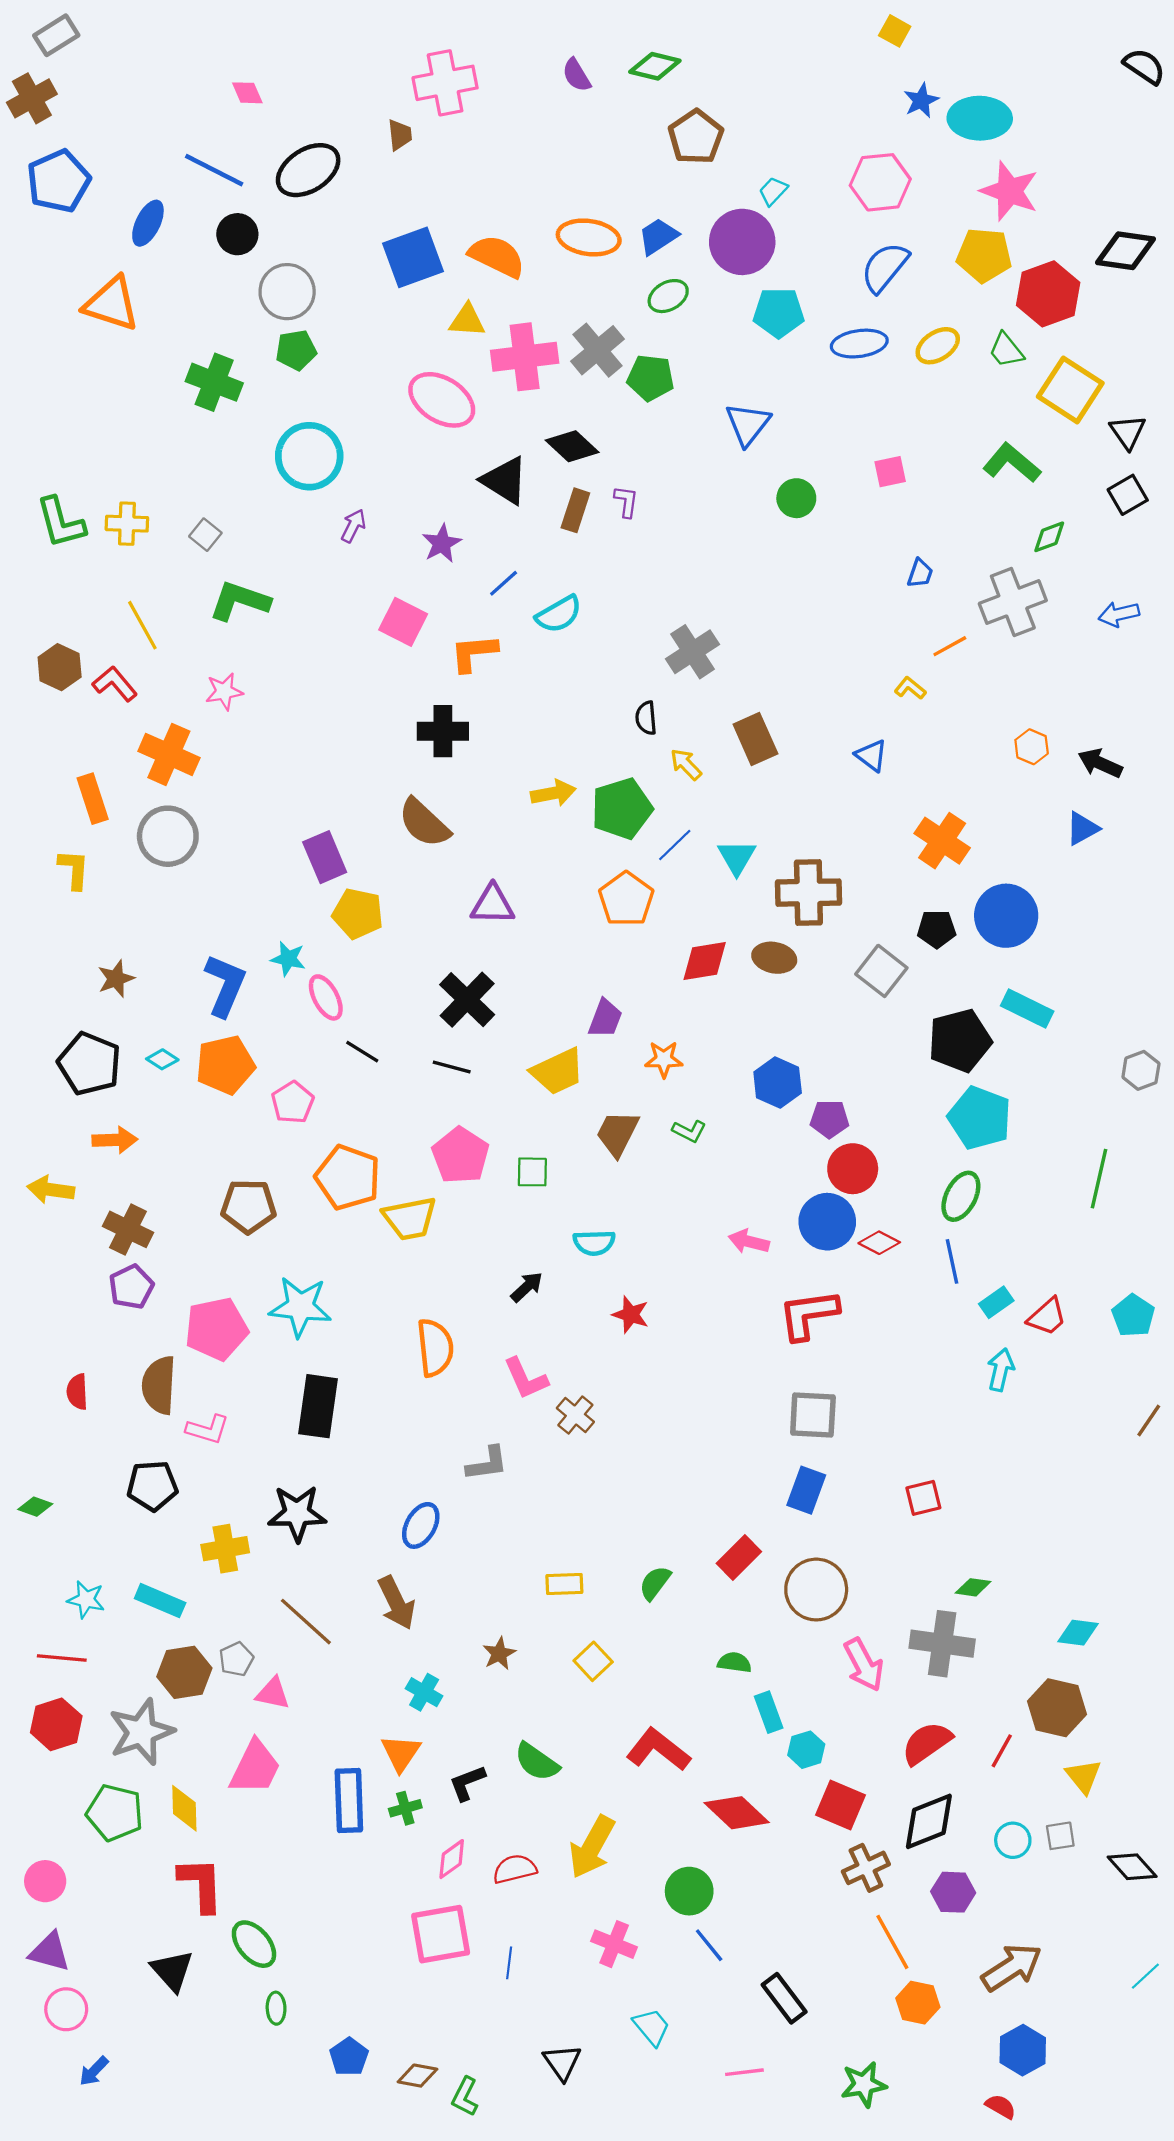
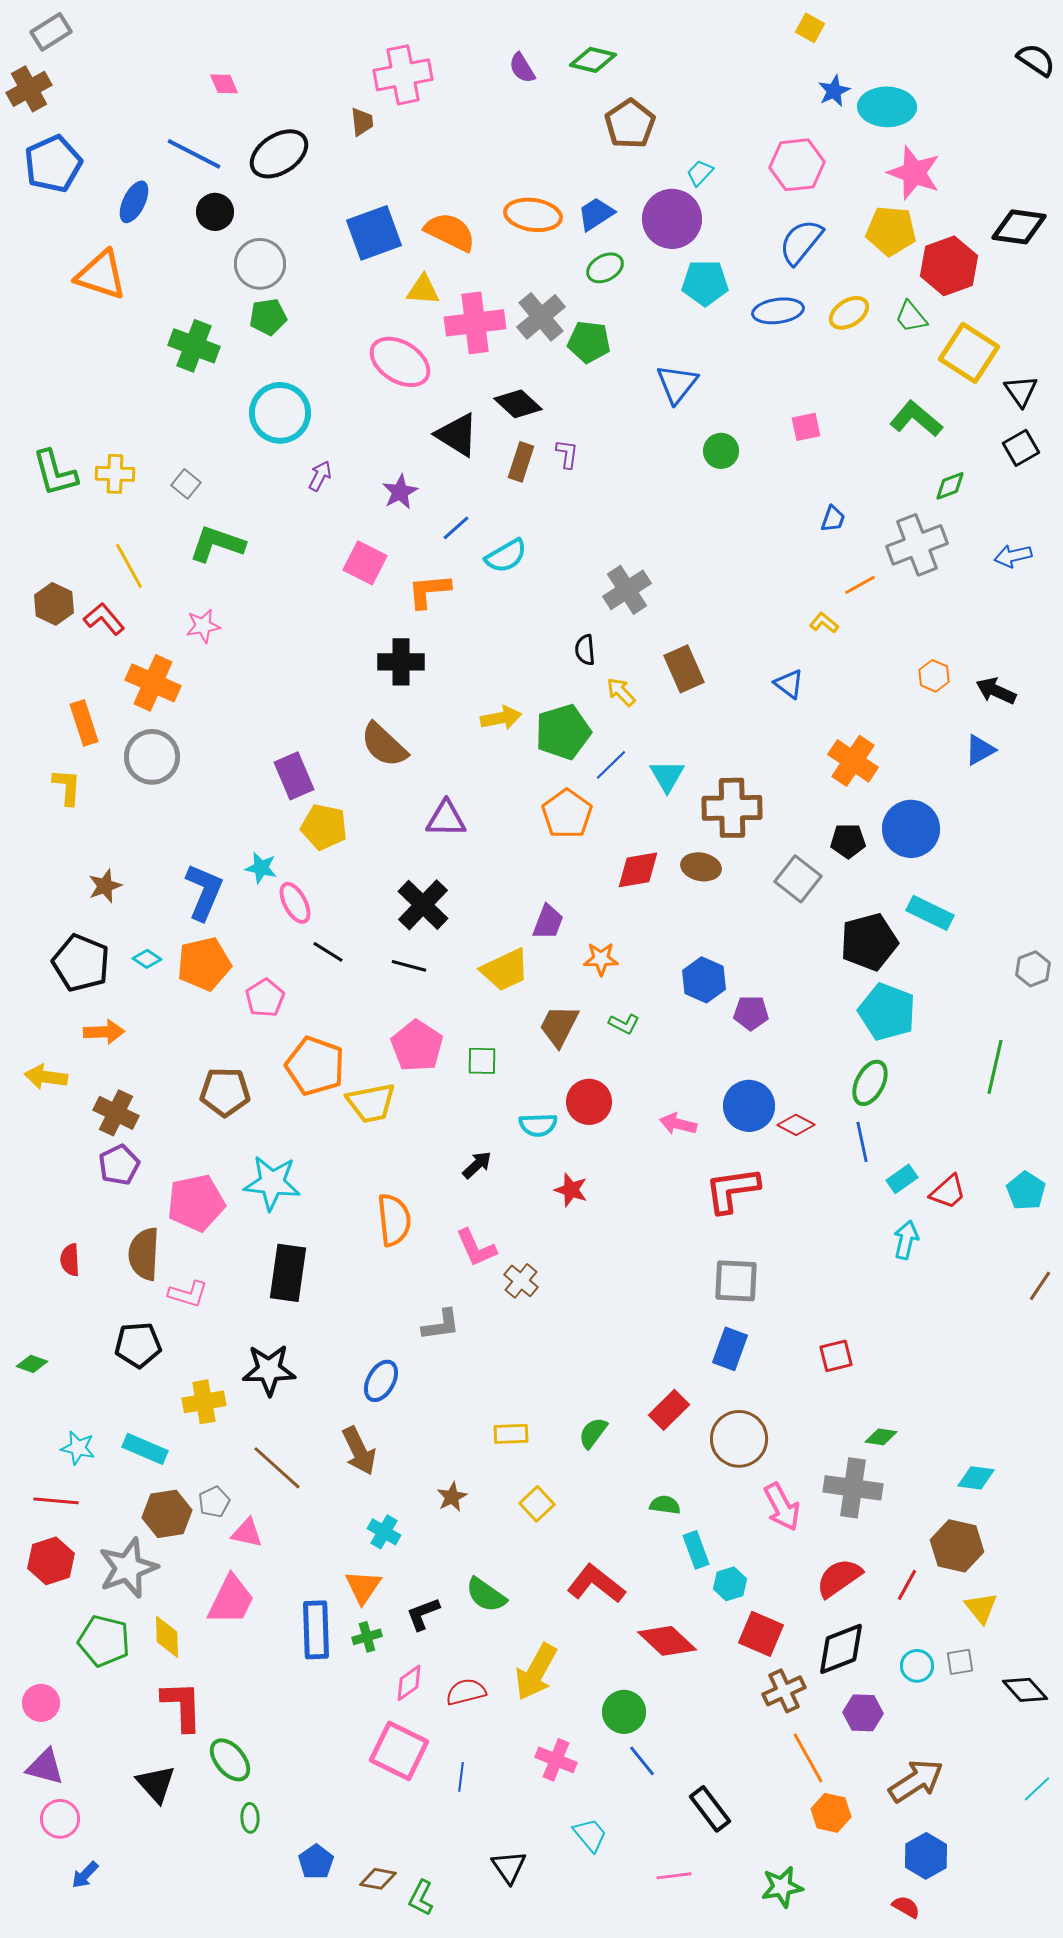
red circle: (853, 1169) -> (589, 1102), moved
pink square: (441, 1934) -> (399, 1751), turned 36

